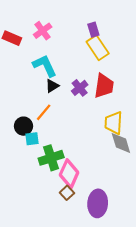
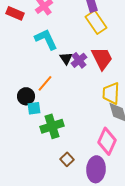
black triangle: (52, 86) -> (66, 58), moved, turned -32
red trapezoid: (104, 86) -> (102, 58), turned -35
pink diamond: (69, 174) -> (107, 141), moved

